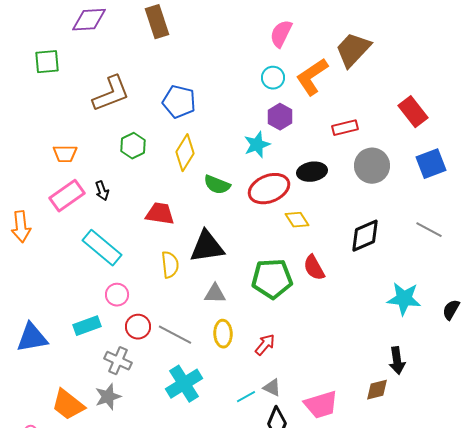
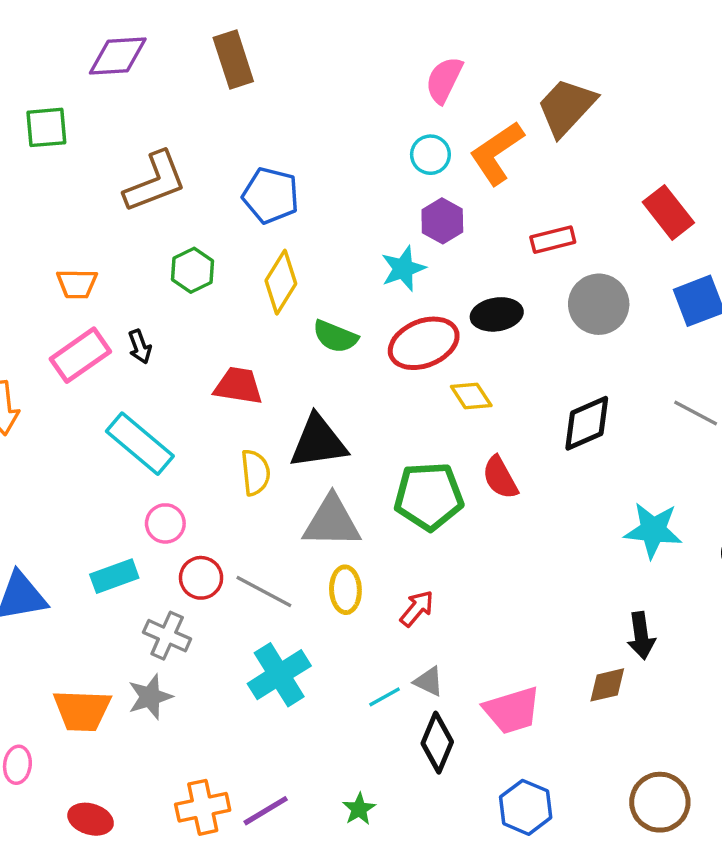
gray triangle: (215, 294) -> (332, 522), size x1.6
orange trapezoid: (68, 405) -> (82, 710), turned -36

